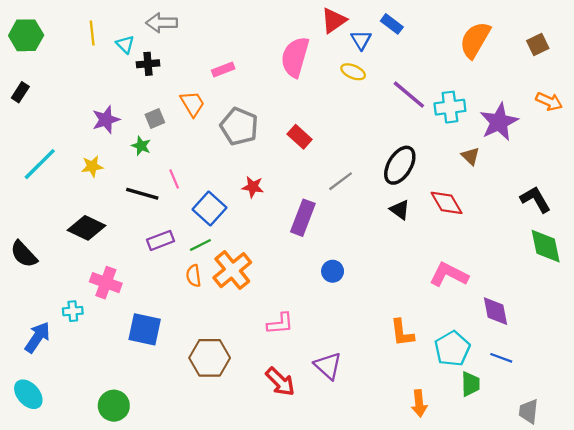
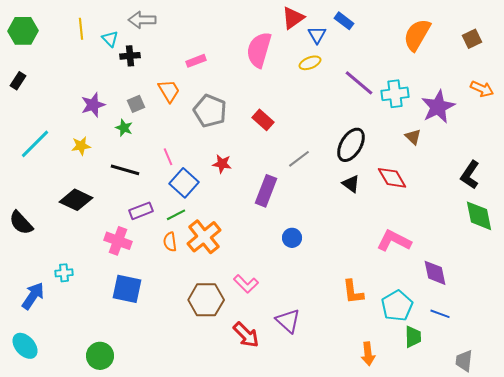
yellow ellipse: (353, 72) -> (310, 63), turned -45
pink line: (174, 179) -> (168, 157), moved
black L-shape: (535, 199) -> (470, 175), turned -116
pink cross: (106, 283) -> (118, 241), moved
pink L-shape: (280, 324) -> (246, 284), turned 50
brown hexagon: (210, 358) -> (206, 300), moved

